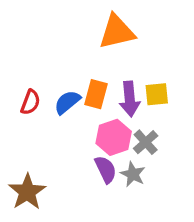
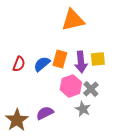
purple semicircle: (106, 169) -> (45, 113), moved, turned -90

